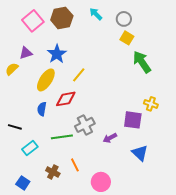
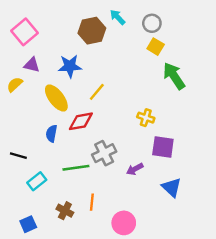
brown hexagon: (62, 18) -> (92, 31), moved
pink square: (33, 21) -> (25, 32), moved
purple triangle: (26, 53) -> (32, 65), turned 32
blue star: (57, 54) -> (70, 66), turned 30
yellow ellipse: (46, 80) -> (56, 98), turned -70
yellow cross: (151, 104) -> (146, 118), moved
orange line: (75, 165) -> (92, 202), turned 32
blue square: (23, 183) -> (28, 224), turned 32

